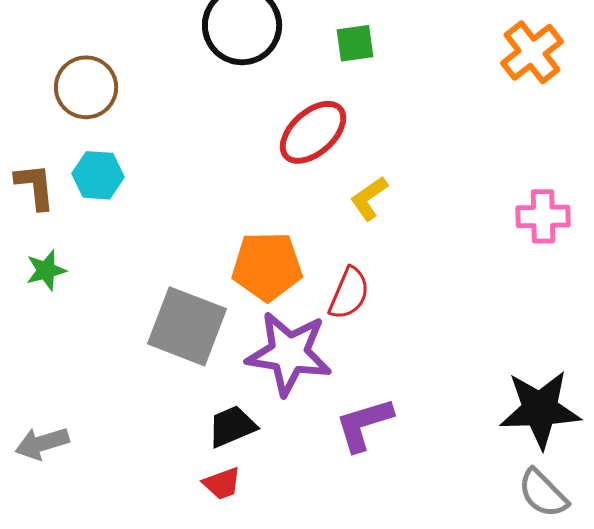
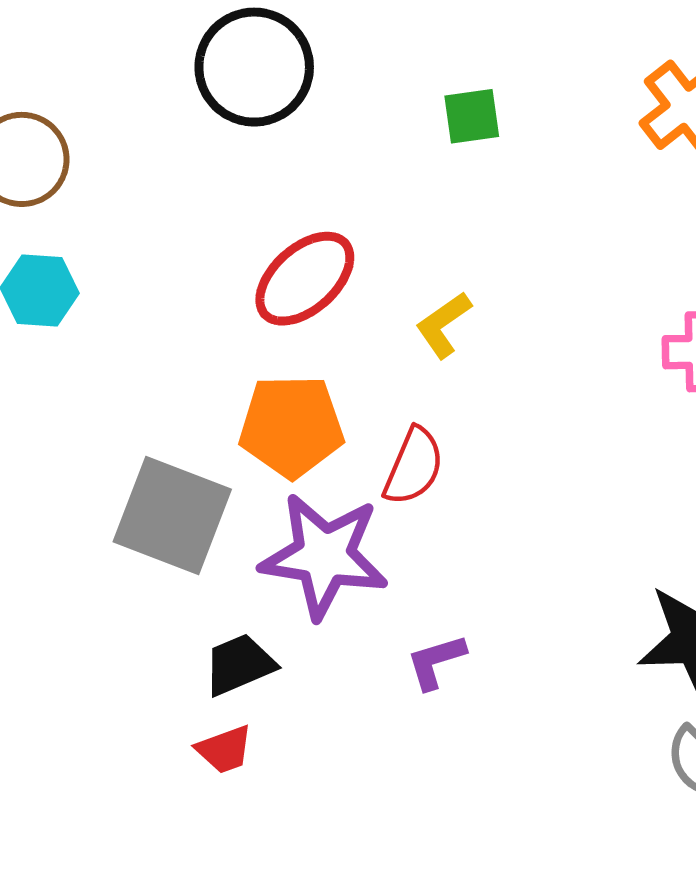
green square: (355, 43) -> (472, 116), moved
red ellipse: (313, 132) -> (305, 279), moved
purple L-shape: (364, 424) -> (436, 662), size x0.7

